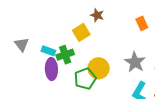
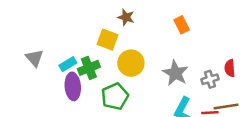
yellow square: (81, 32) -> (107, 40), turned -36
cyan rectangle: (48, 51) -> (68, 64), turned -48
yellow circle: (99, 68) -> (131, 63), moved

